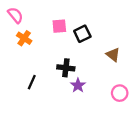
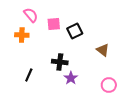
pink semicircle: (15, 15) -> (31, 15), moved
orange cross: (24, 38) -> (22, 35), turned -32

